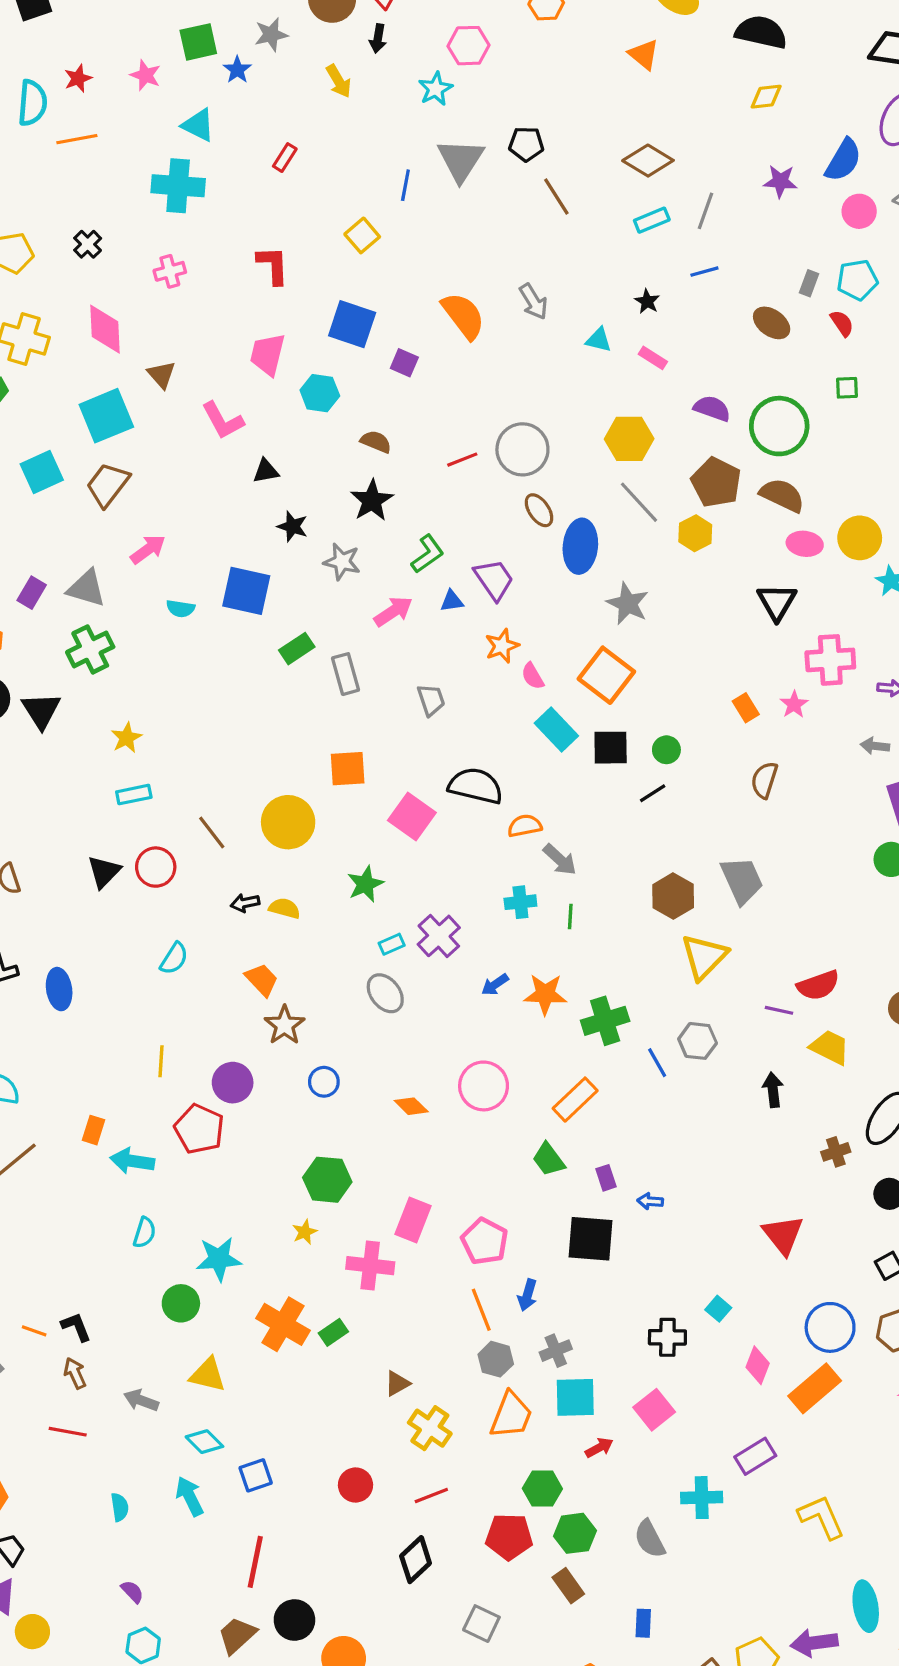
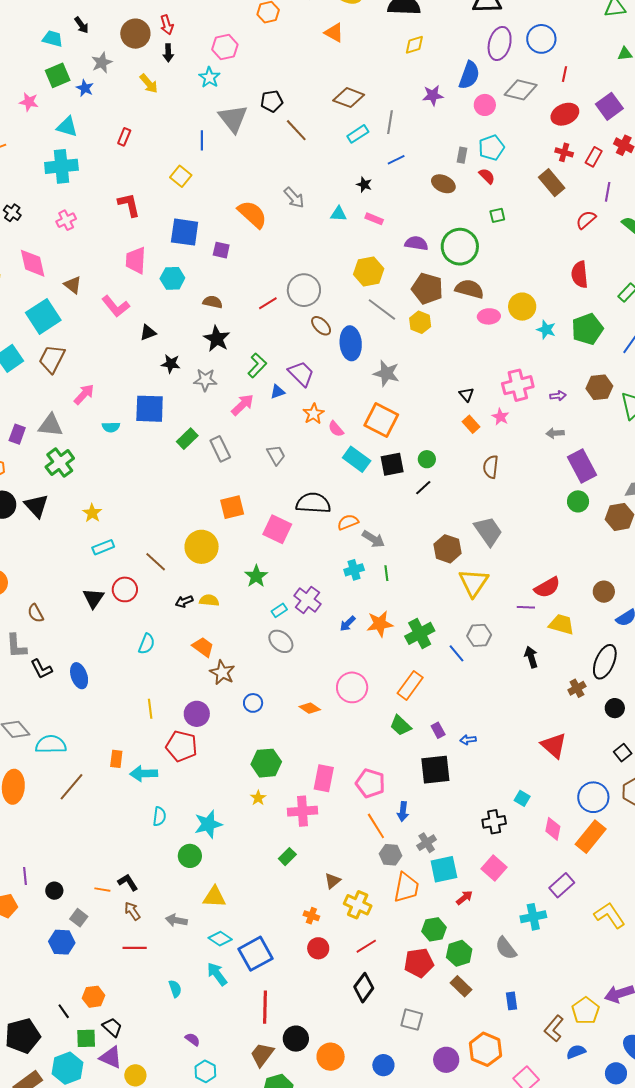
black triangle: (777, 602) -> (466, 395), moved, size x0.6
orange cross: (283, 1324) -> (311, 916), moved, size x0.5
blue square: (256, 1475) -> (255, 954), size x1.6

